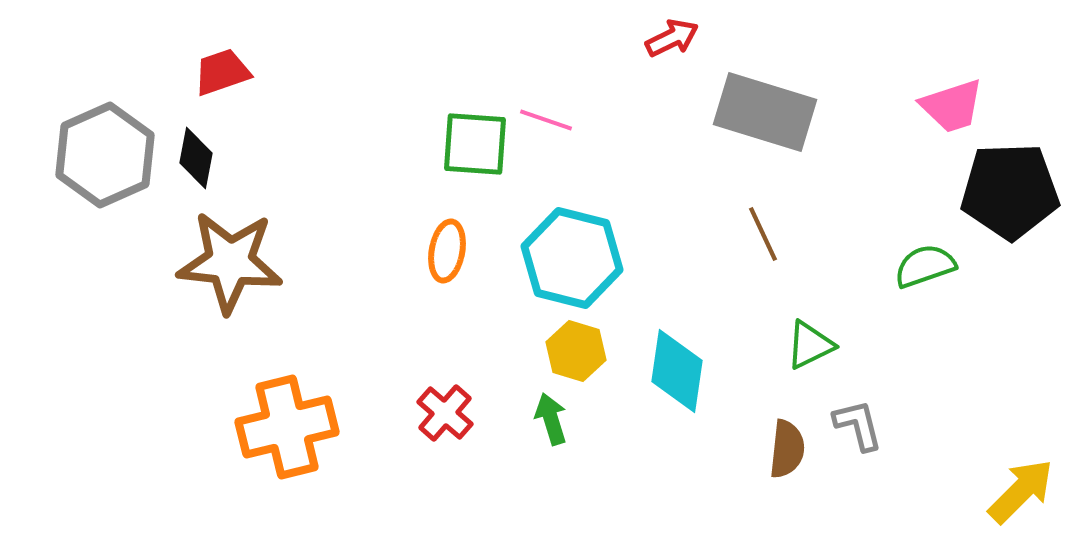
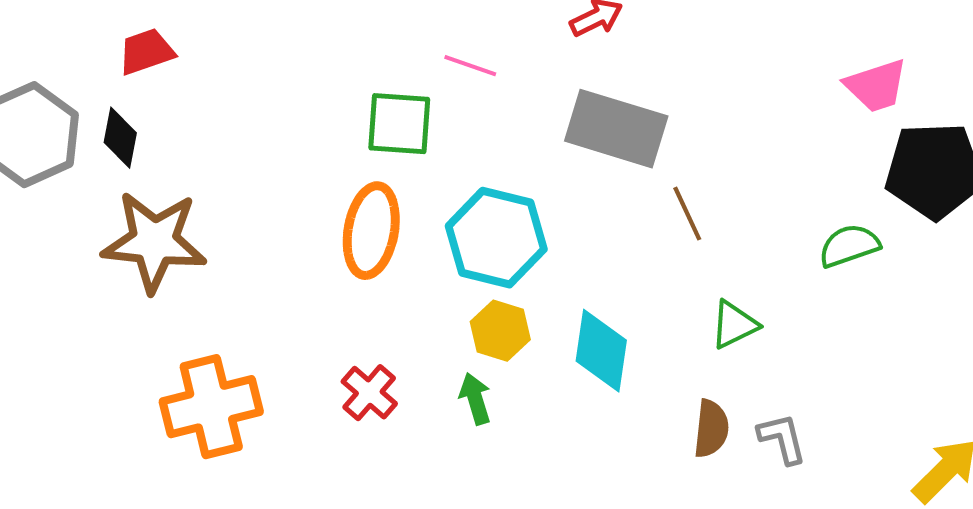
gray rectangle: (765, 112) -> (616, 129), moved
pink line: (546, 120) -> (470, 66), moved
orange ellipse: (447, 251) -> (371, 231), size x1.5
gray L-shape: (858, 425) -> (782, 439), moved

